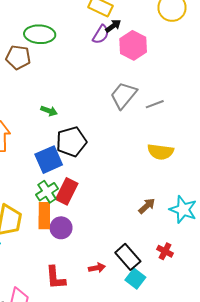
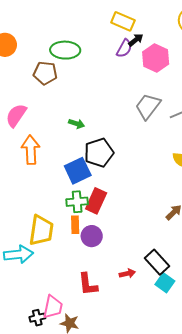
green cross: (47, 192) -> (77, 202), turned 30
orange rectangle: (44, 216) -> (75, 225), size x0.7

